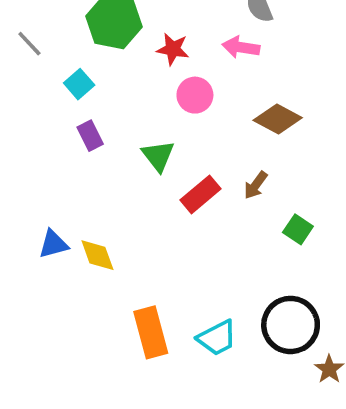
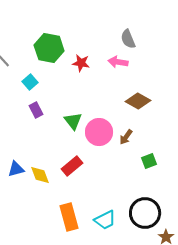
pink circle: (195, 95) -> (99, 132), moved, size x1.4
red rectangle: (200, 194) -> (72, 166), moved
green square: (298, 229) -> (149, 161), turned 35

